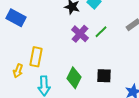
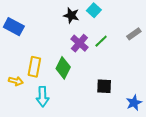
yellow arrow: (18, 71) -> (16, 81), turned -96
green diamond: (74, 78) -> (63, 68), moved

